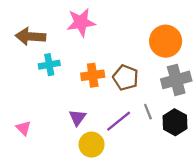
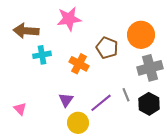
orange cross: (93, 75) -> (79, 64), turned 36
brown pentagon: (126, 78) -> (107, 48), moved

